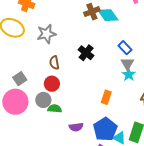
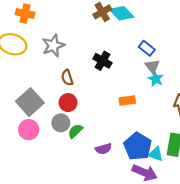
gray square: (20, 79) -> (30, 102), size x1.6
orange rectangle: (106, 97) -> (127, 101), moved, turned 72
pink circle: (15, 102) -> (29, 130), size x0.7
green semicircle: (55, 109) -> (75, 131), turned -40

